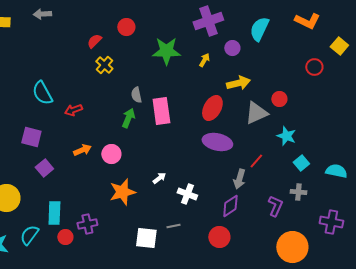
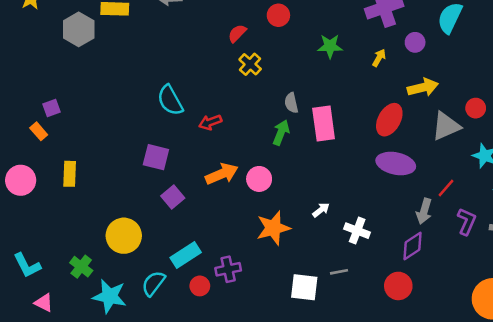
green star: (166, 51) -> (330, 46), size x0.7
orange arrow: (82, 150) -> (222, 174), size x1.4
purple L-shape: (275, 206) -> (467, 222), moved
cyan rectangle: (54, 213) -> (186, 255), turned 55

